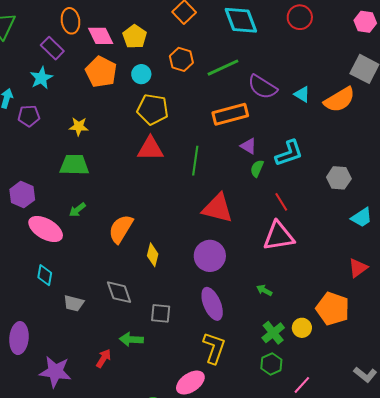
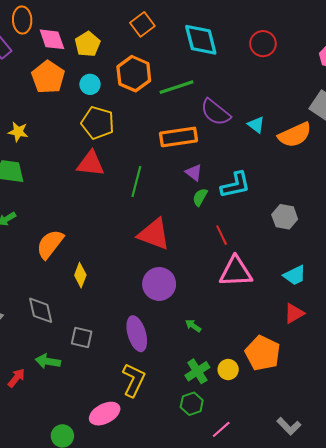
orange hexagon: (181, 59) -> (134, 74), size x1.4
cyan trapezoid: (362, 217) -> (295, 275), moved
pink triangle: (279, 236) -> (236, 272), moved
purple circle: (210, 256) -> (159, 284), moved

